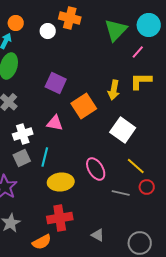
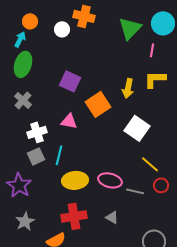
pink line: (138, 52) -> (152, 50), turned -32
pink ellipse: (96, 169) -> (110, 180), moved, turned -45
gray triangle: (98, 235) -> (112, 217), moved

